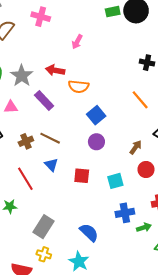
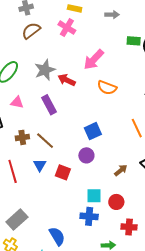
pink arrow: (77, 42) -> (94, 60), size x1.6
gray star: (22, 76) -> (45, 70), moved
orange semicircle: (79, 86) -> (107, 88), moved
red circle: (146, 170) -> (116, 202), moved
red square: (82, 176) -> (63, 172), moved
blue cross: (125, 213) -> (89, 216), moved

